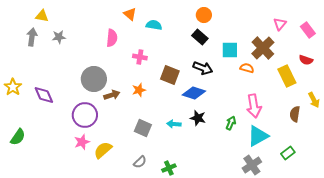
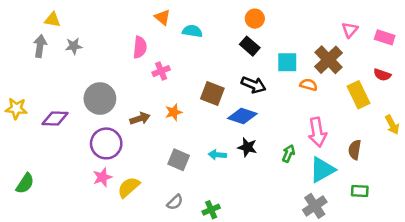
pink rectangle: (308, 30) -> (385, 37), turned -35
pink cross: (140, 57) -> (161, 71), moved, turned -32
gray circle: (94, 79) -> (100, 99), moved
yellow star: (13, 87) -> (16, 109), turned -30
purple diamond: (44, 95) -> (55, 118), turned -65
brown semicircle: (295, 114) -> (355, 150), moved
green semicircle: (18, 137) -> (25, 183), moved
green rectangle: (288, 153) -> (360, 191), turned 40

